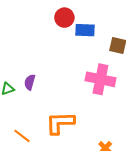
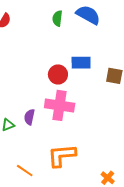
red circle: (64, 18) -> (58, 74), moved
pink cross: (100, 79) -> (60, 105), moved

